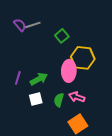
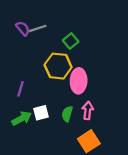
yellow hexagon: (83, 58) -> (58, 66), moved
green arrow: (39, 79) -> (22, 118), moved
pink arrow: (77, 97) -> (88, 110), turned 77

